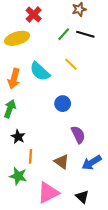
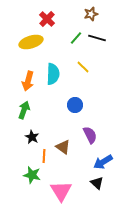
cyan semicircle: (40, 71) -> (53, 74), turned -130
brown triangle: (62, 162) -> (63, 147), moved
pink triangle: (48, 193) -> (61, 191), turned -35
black triangle: (82, 197) -> (97, 183), moved

